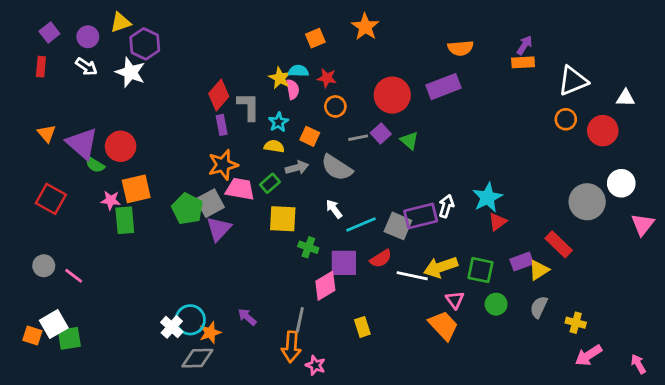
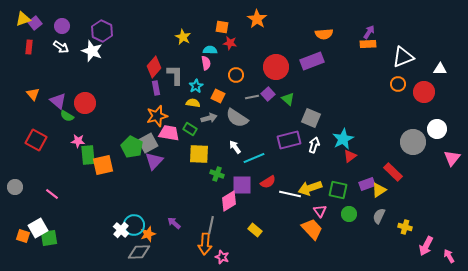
yellow triangle: (121, 23) -> (23, 19), moved
orange square: (315, 38) -> (222, 27), turned 32
yellow star: (280, 78) -> (183, 37), moved
red star: (327, 78) -> (230, 43), moved
purple triangle: (82, 143) -> (58, 101), size x0.7
green rectangle: (270, 183) -> (190, 129), turned 72
orange square: (136, 189) -> (103, 165), moved
purple rectangle: (421, 216) -> (289, 140), moved
gray square: (398, 226) -> (311, 118), moved
gray circle: (44, 266) -> (15, 187), moved
yellow rectangle: (362, 327) -> (255, 230), turned -32
pink arrow: (589, 355) -> (426, 246), moved, turned -30

